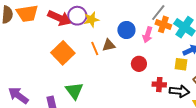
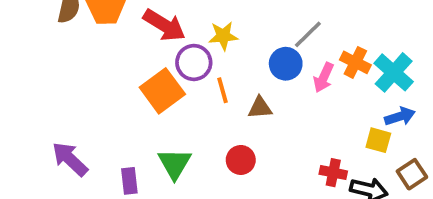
gray line: (158, 13) -> (308, 34), moved
purple circle: (77, 16) -> (194, 62), moved
brown triangle: (109, 45) -> (260, 108), moved
red circle: (139, 64) -> (241, 160), moved

